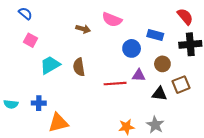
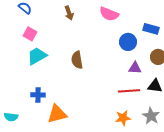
brown arrow: (83, 29) -> (69, 13), moved, turned 56
cyan trapezoid: (50, 65) -> (37, 56), moved
red line: (115, 84) -> (129, 91), moved
cyan semicircle: (11, 104) -> (11, 117), moved

